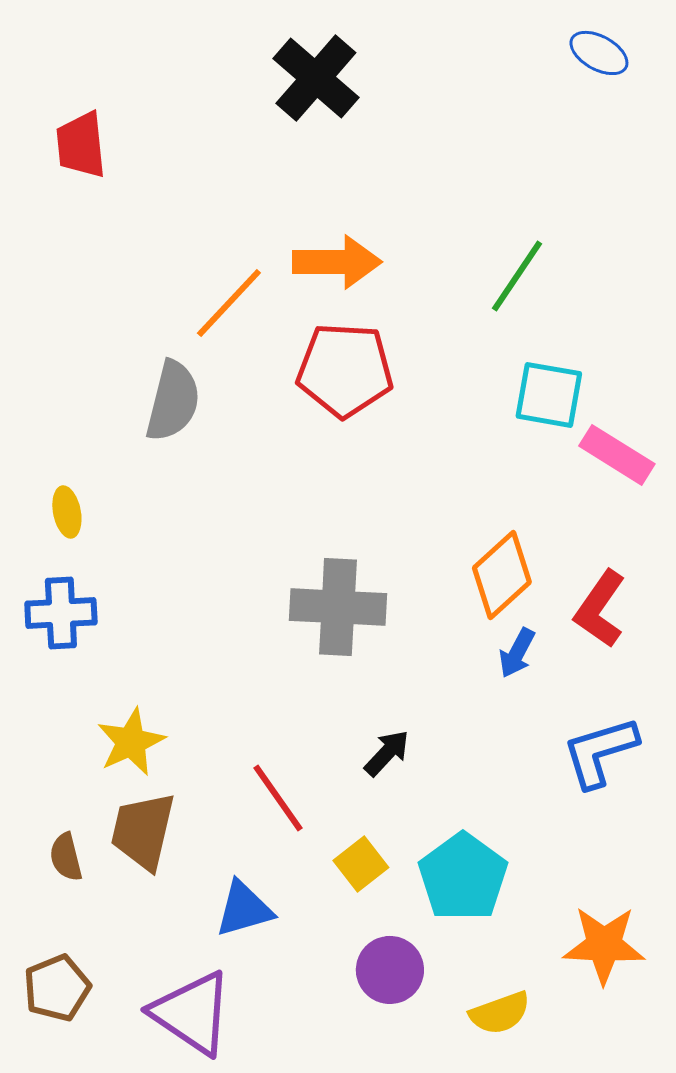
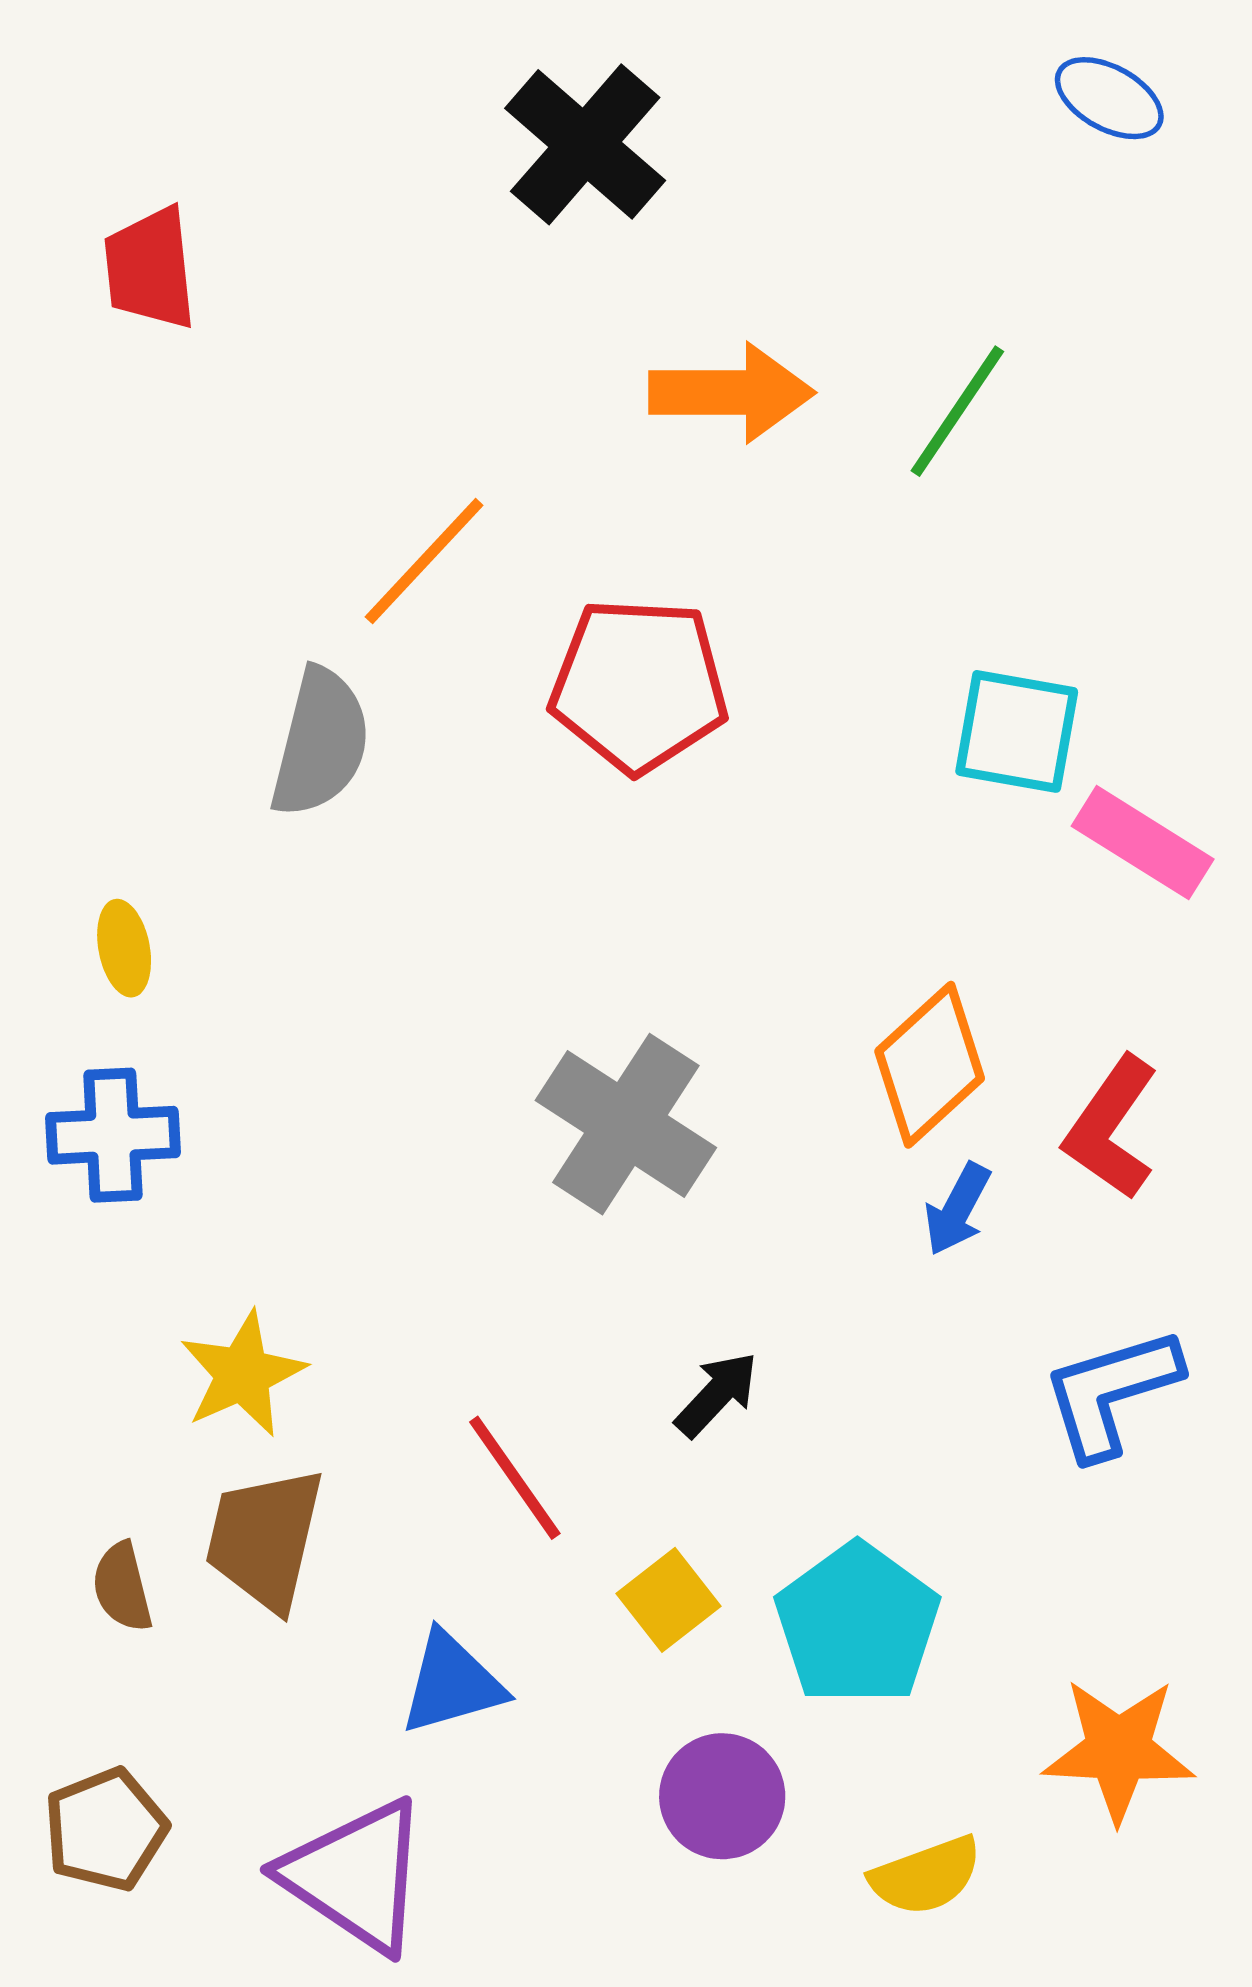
orange arrow: (337, 262) -> (731, 393), moved
green line: (517, 276) -> (957, 411), moved
gray cross: (338, 607) -> (626, 1124), turned 30

